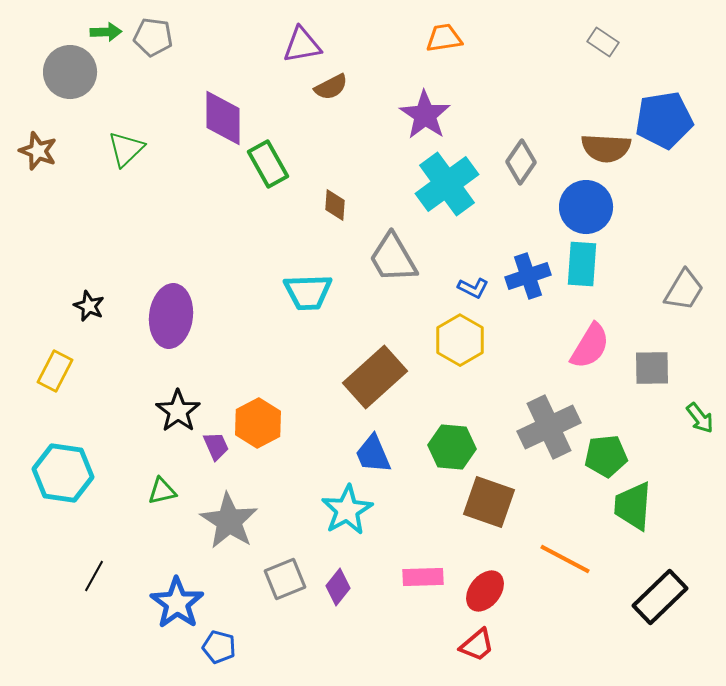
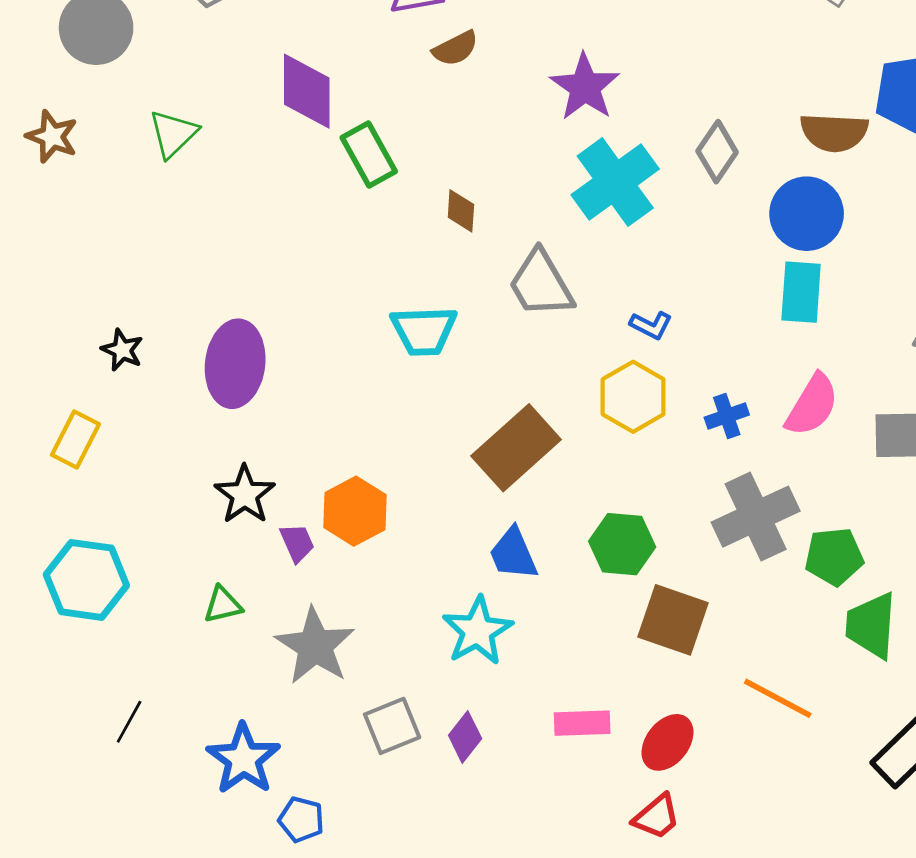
blue cross: (528, 276) -> (727, 416), moved, size x0.7

